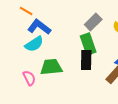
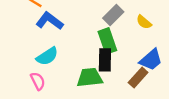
cyan semicircle: (34, 44) -> (47, 56), moved
green trapezoid: (51, 67) -> (90, 78), moved

